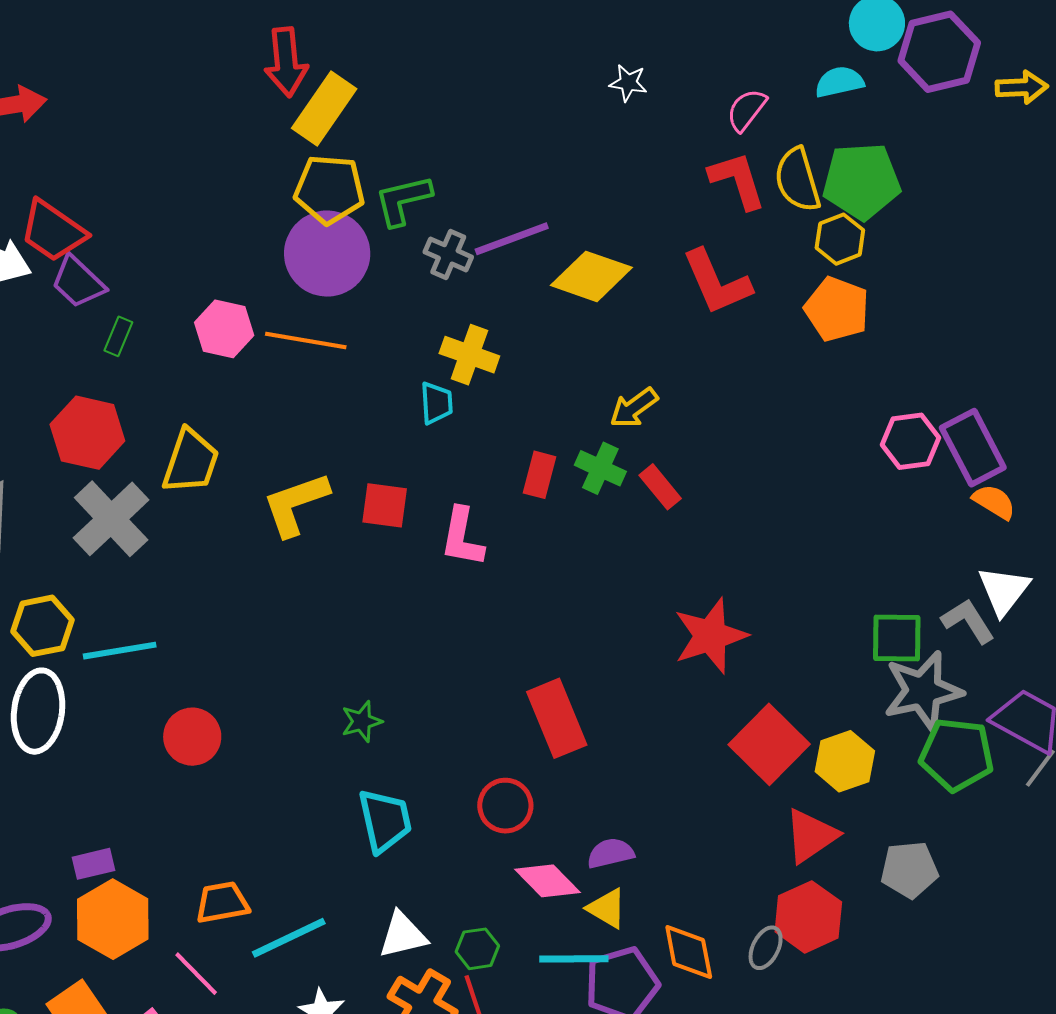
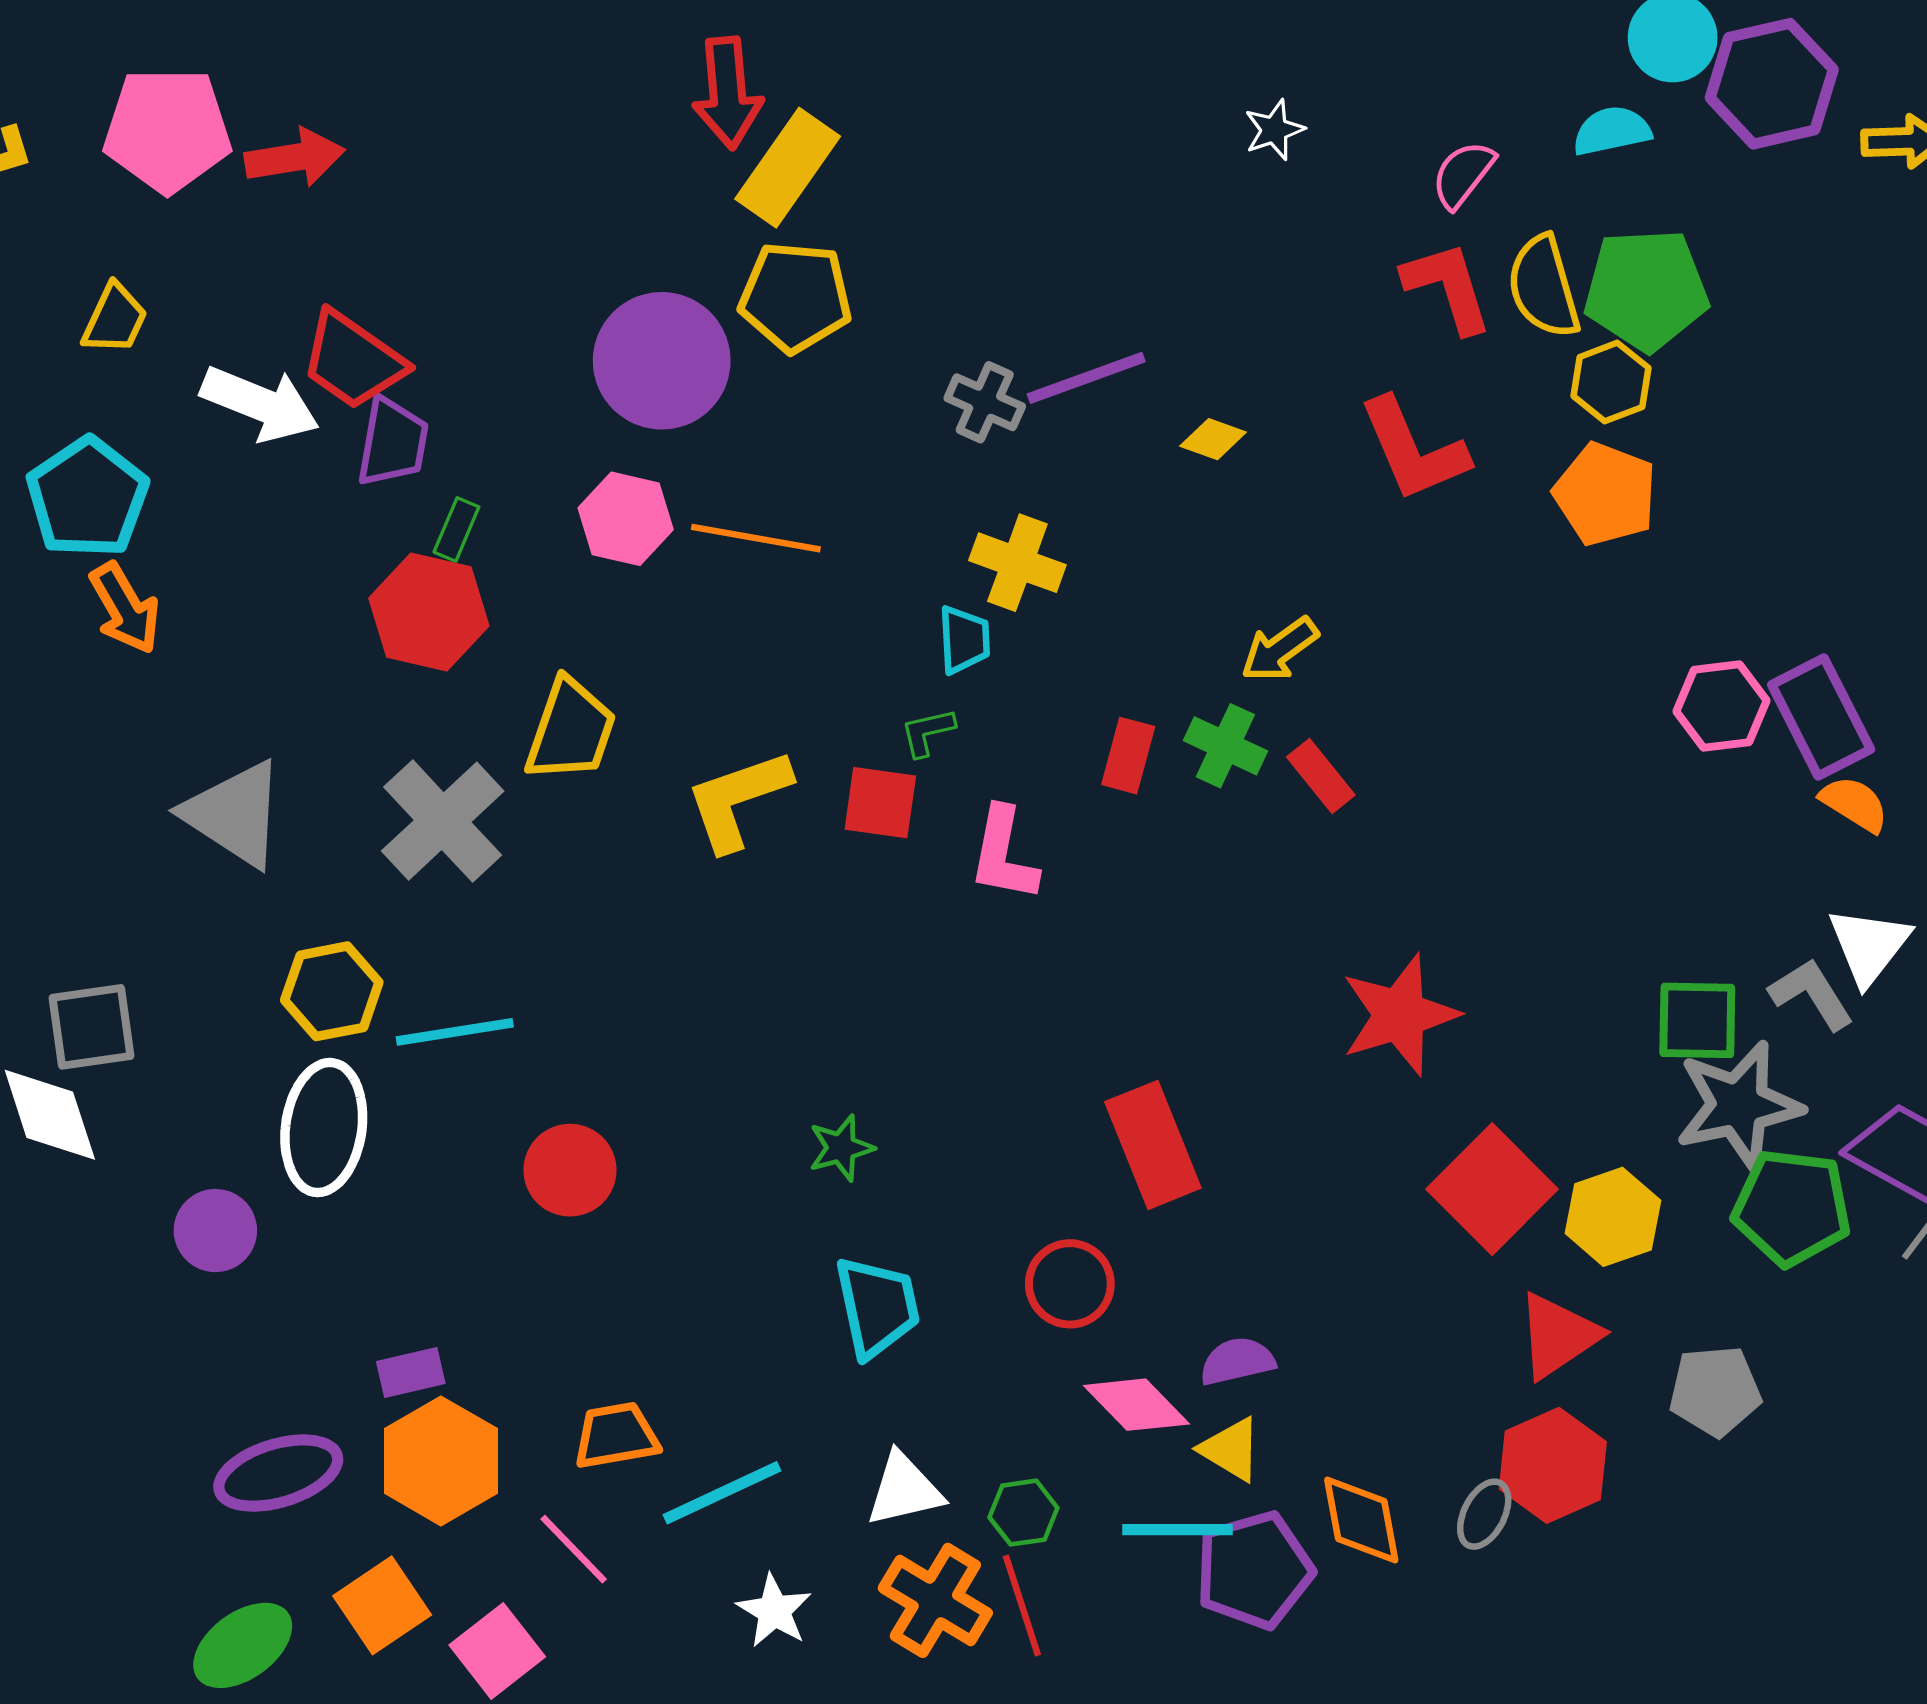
white star: (628, 83) -> (1274, 130), turned -30
green L-shape: (403, 200) -> (927, 732), moved, size x0.6
purple circle: (327, 254) -> (662, 361), moved
yellow diamond: (591, 276) -> (1213, 439), size x0.5
purple trapezoid: (78, 282) -> (393, 442), turned -124
red hexagon: (87, 433) -> (429, 612), moved

